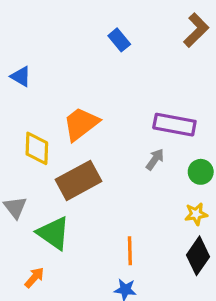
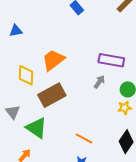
blue triangle: (21, 76) -> (16, 31), turned -40
yellow star: (196, 214) -> (125, 108), moved
orange line: (130, 251) -> (84, 139), turned -60

